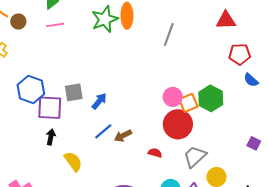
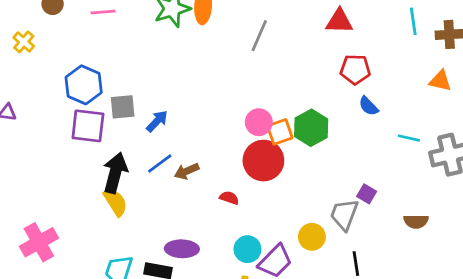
blue hexagon: (31, 89) -> (84, 85), moved
black arrow: (51, 137) -> (115, 173), moved, size x1.8
gray trapezoid: (195, 156) -> (344, 215), moved, turned -30

